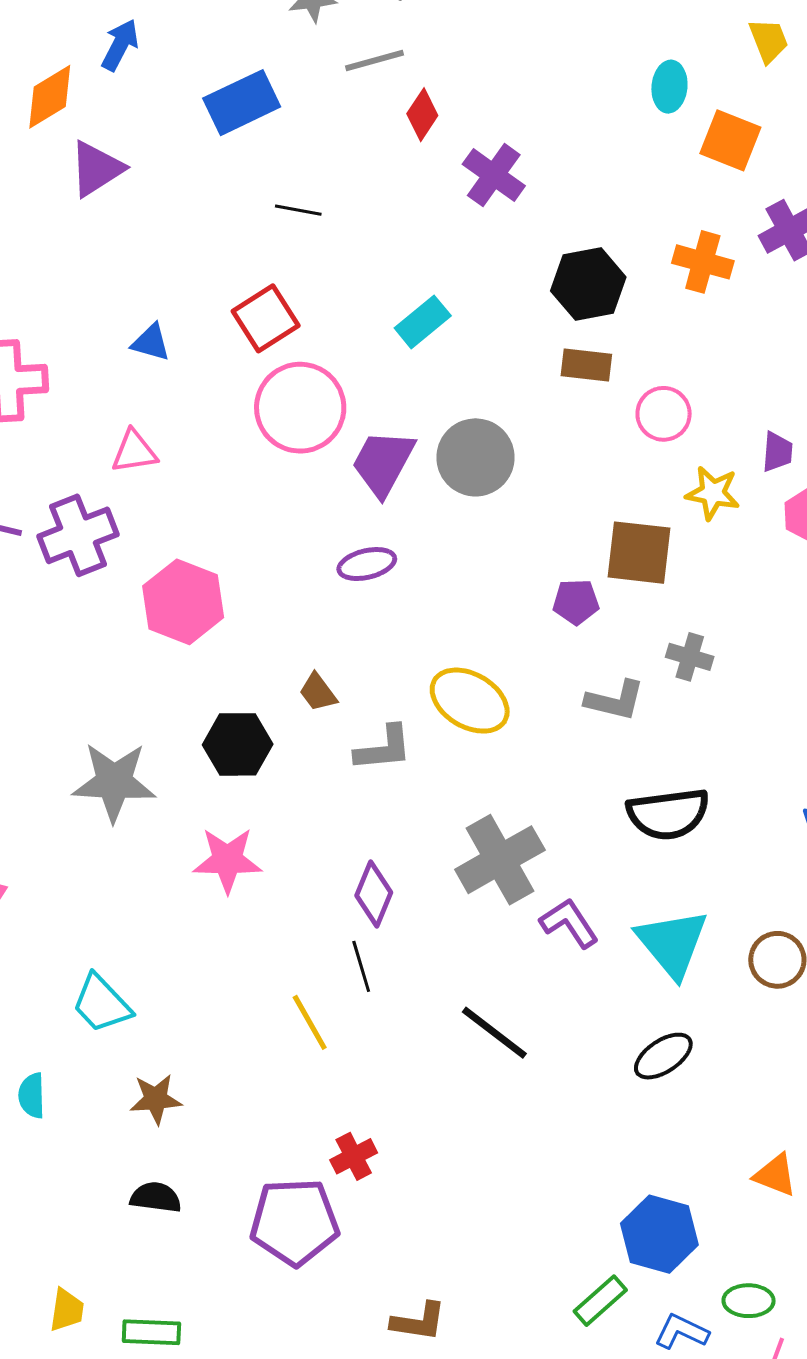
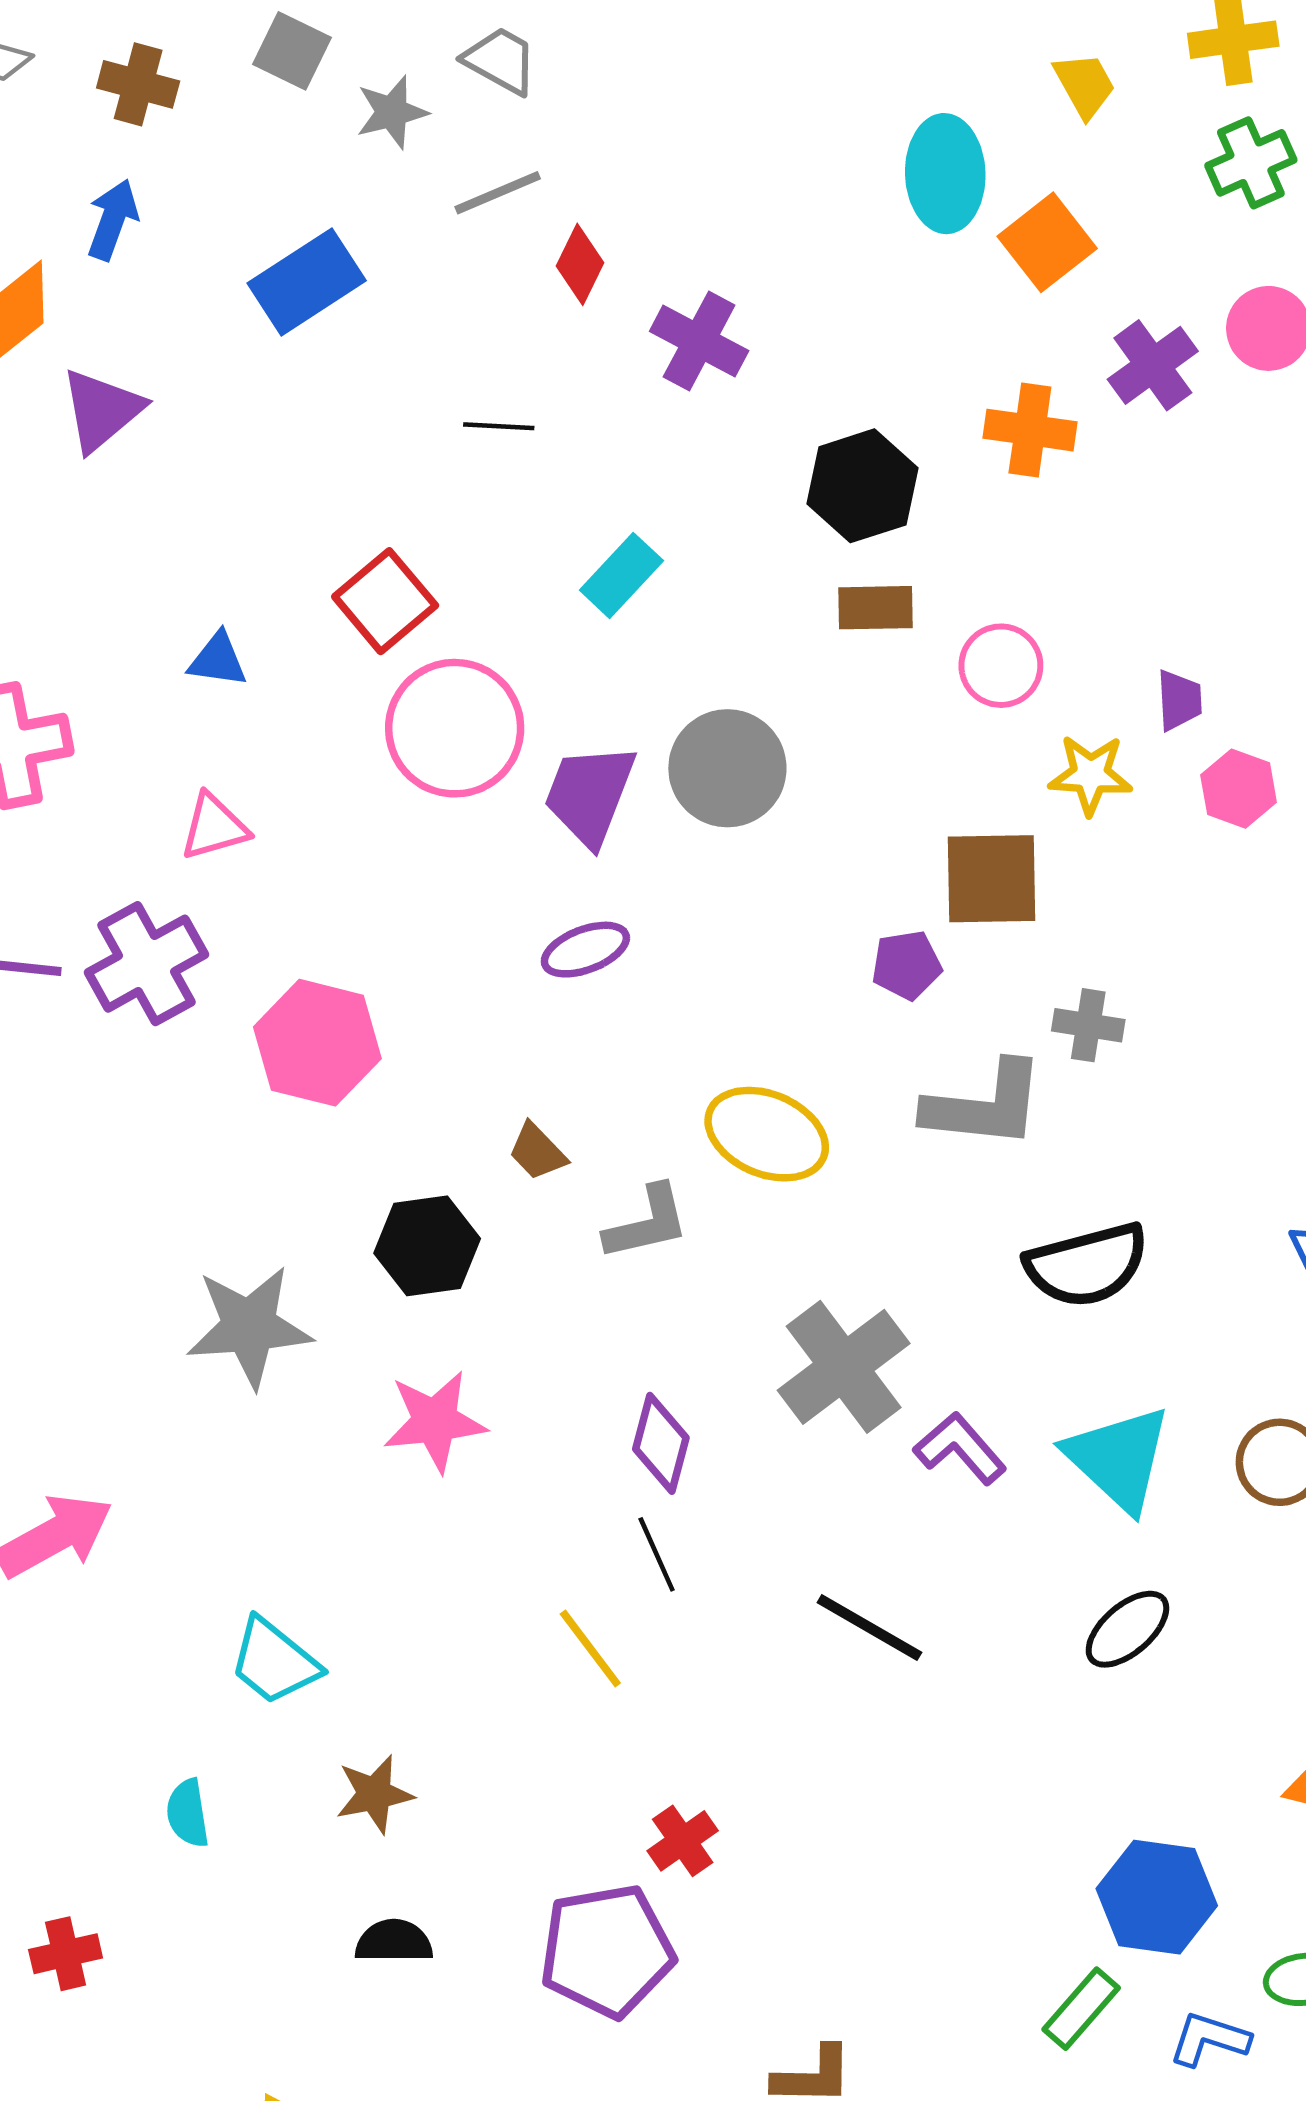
cyan ellipse: (669, 87) -> (945, 174), size x1.5
orange square: (730, 140) -> (1047, 242), turned 38
black line: (298, 210) -> (499, 426), moved
gray L-shape: (615, 700) -> (985, 1105), size x1.4

